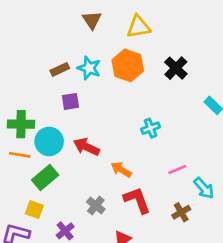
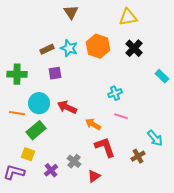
yellow triangle: (139, 27) -> (128, 17), moved
green cross: (21, 124) -> (17, 74), moved
pink line: (177, 169) -> (121, 116), moved, turned 40
gray cross: (96, 206) -> (74, 161), moved

